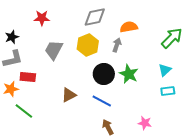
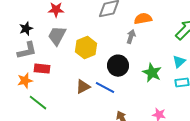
yellow hexagon: (88, 45) -> (86, 48), moved
gray trapezoid: (54, 50) -> (57, 36), moved
green star: (129, 74) -> (152, 73), moved
blue line: (102, 101) -> (105, 88), moved

